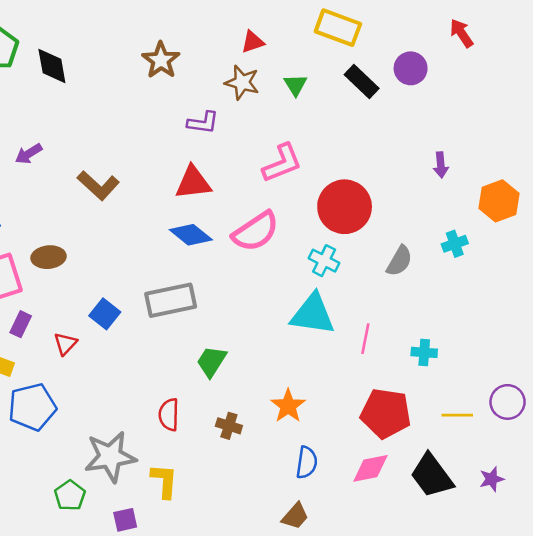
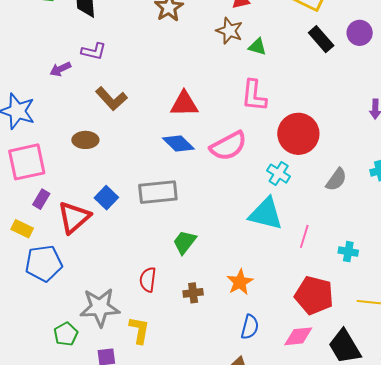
green triangle: (295, 85) -> (257, 47), moved, turned -48
purple L-shape: (203, 123) -> (94, 51), moved
pink L-shape: (282, 163) -> (254, 96), turned 112
brown ellipse: (49, 257) -> (85, 140), moved
red triangle: (65, 344) -> (74, 217), size x1.8
brown cross: (229, 426) -> (193, 293), turned -30

